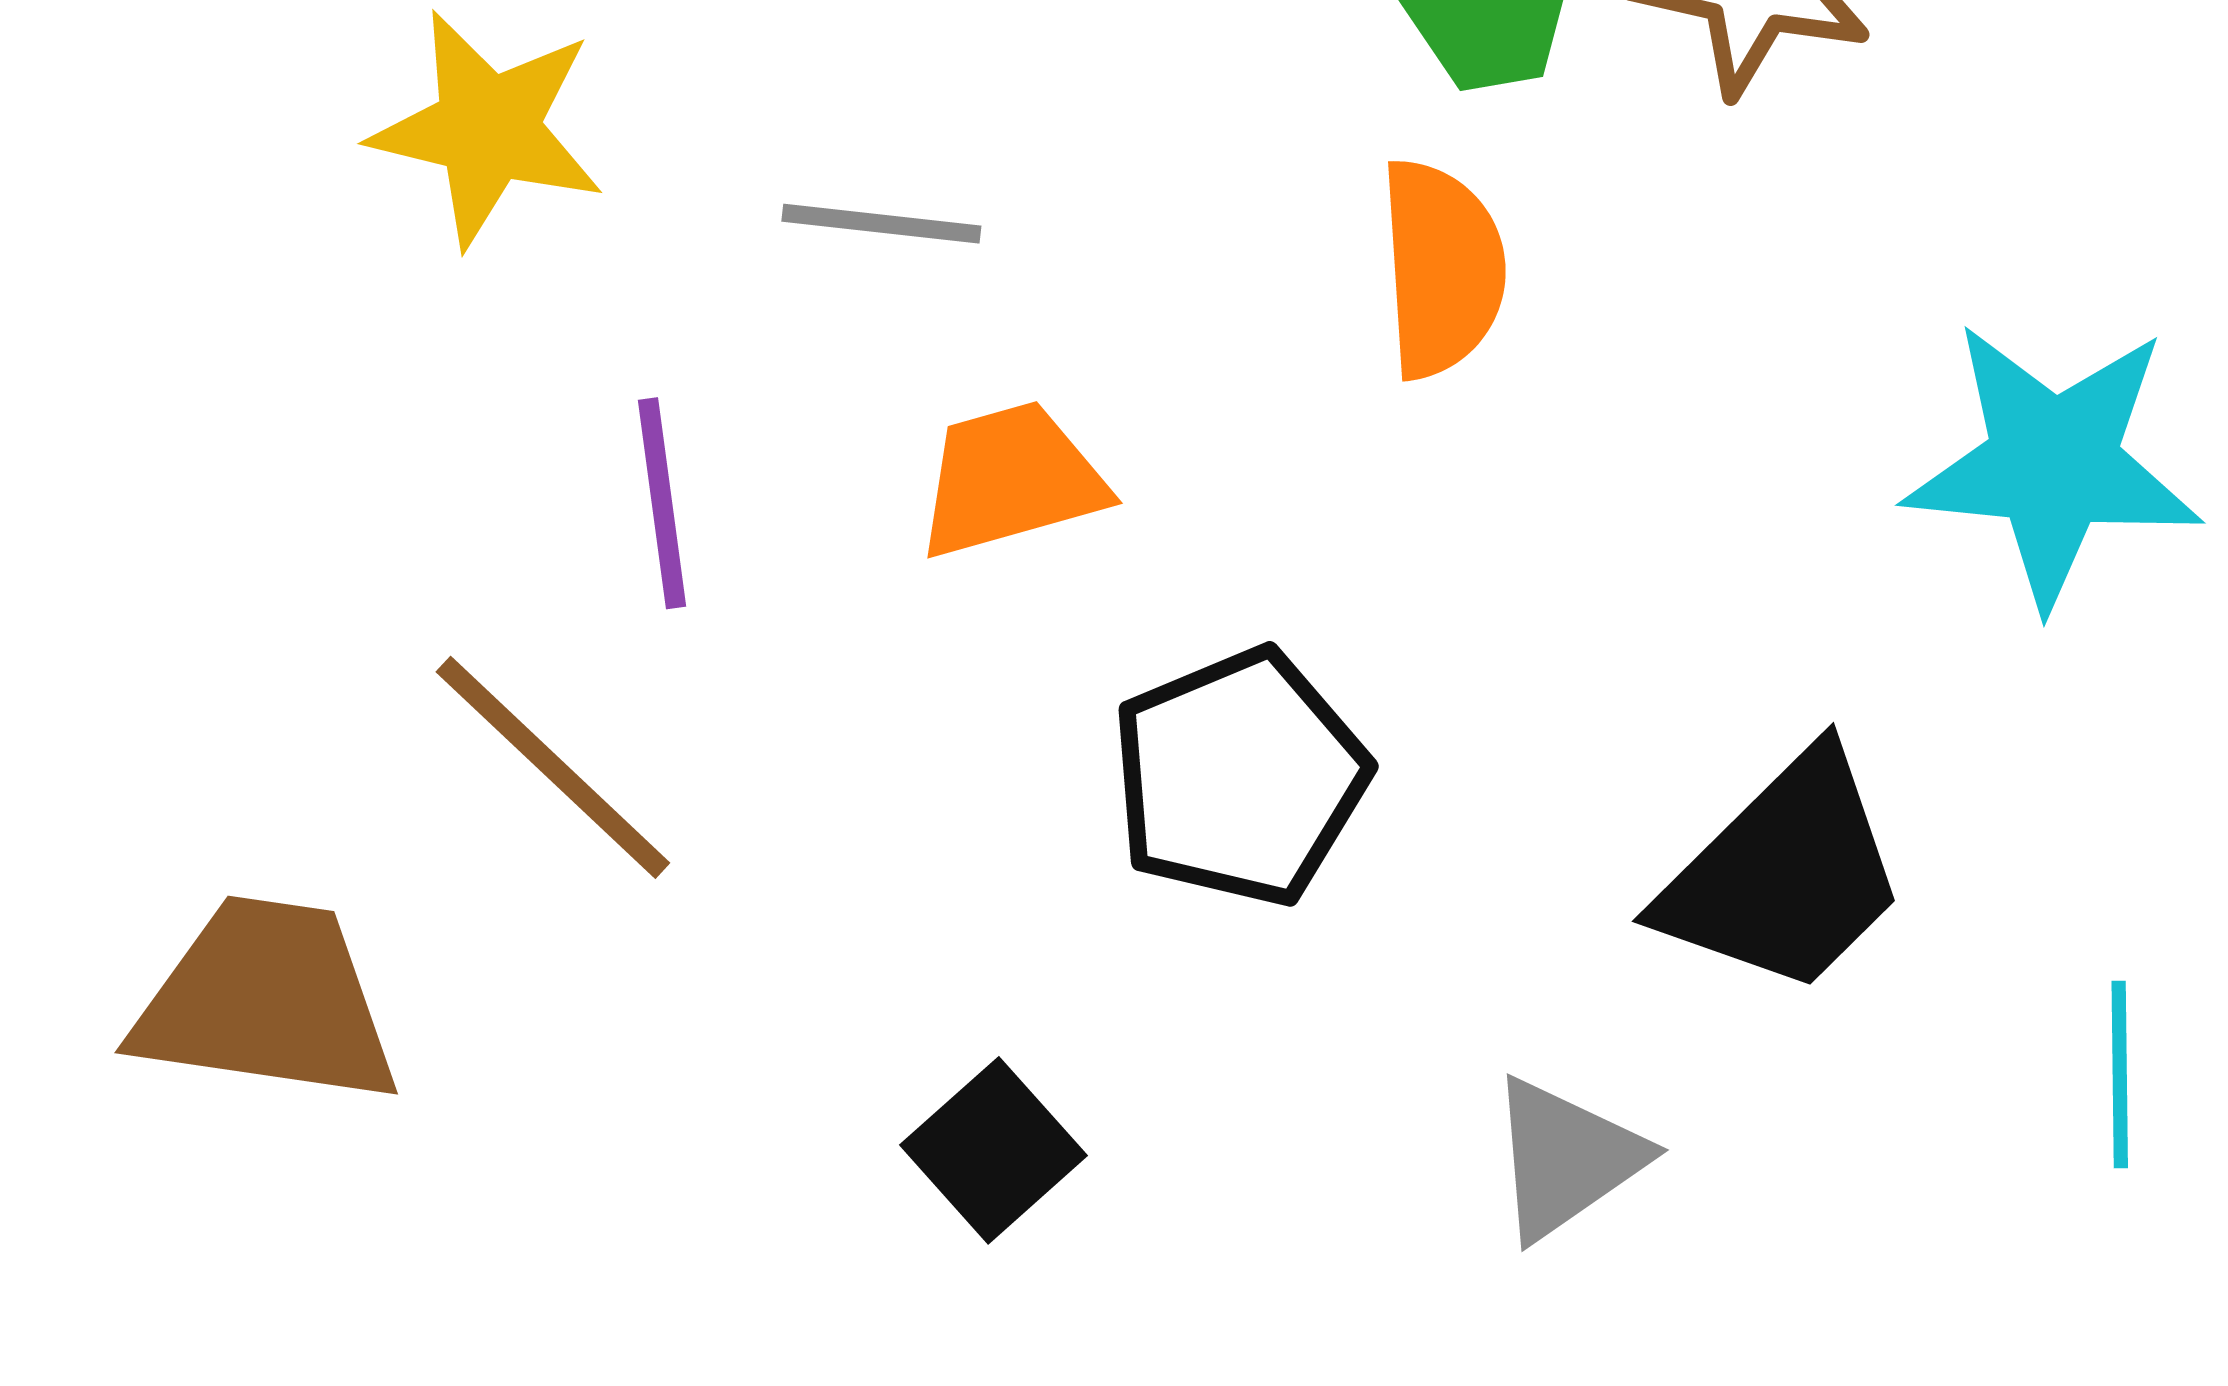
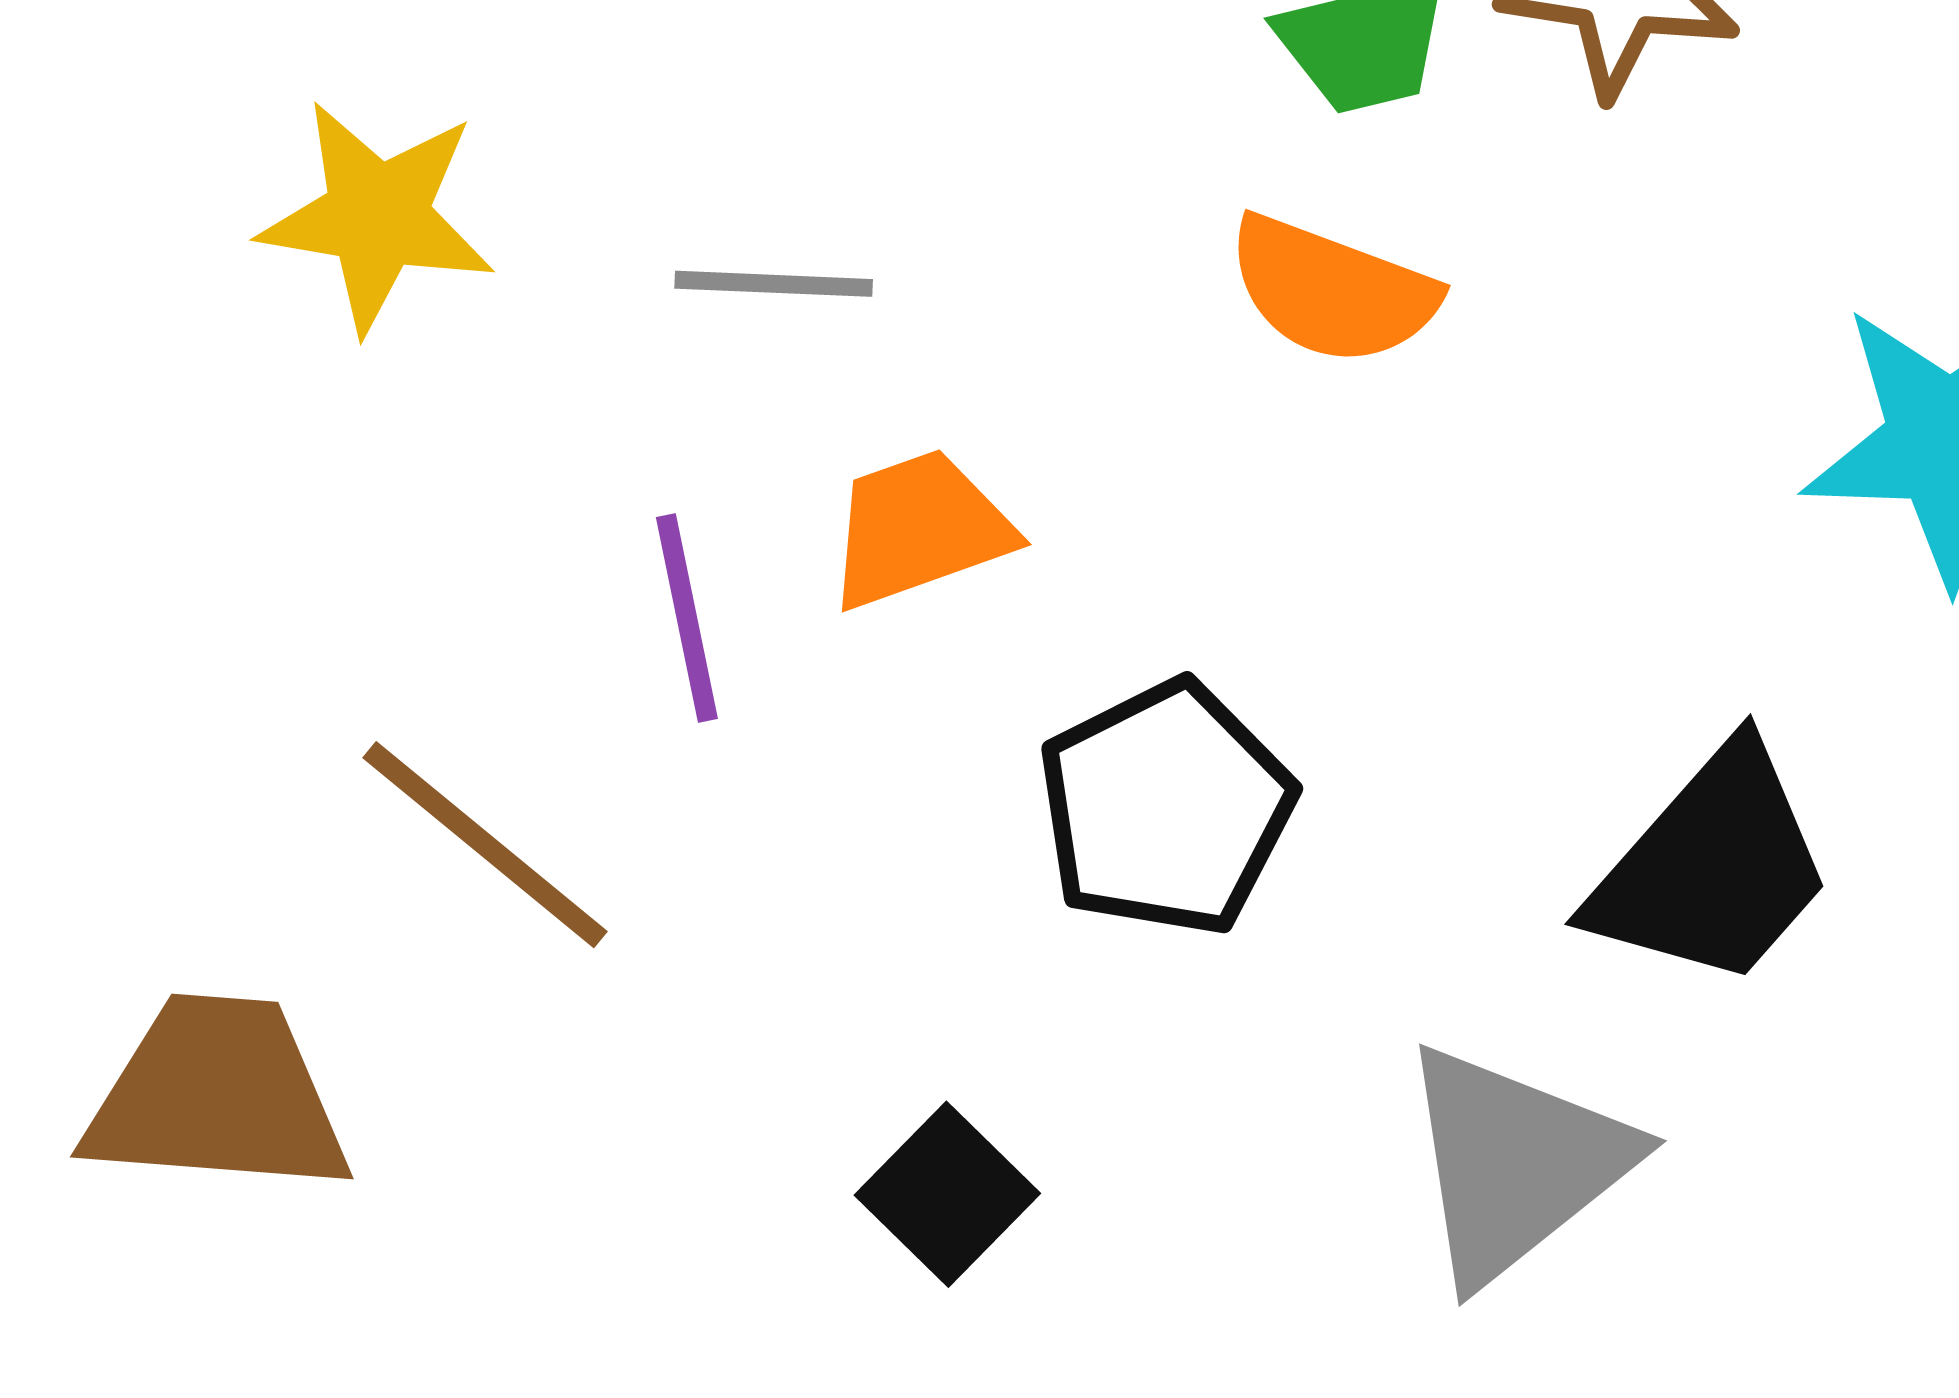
orange semicircle: (1442, 268) -> (1332, 290), turned 118
purple line: (662, 503) -> (687, 618), moved
gray triangle: (1566, 1158) -> (1515, 1164), size x1.5

